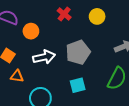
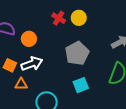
yellow circle: (97, 16) -> (79, 18), moved
white arrow: (44, 57) -> (32, 64), moved

